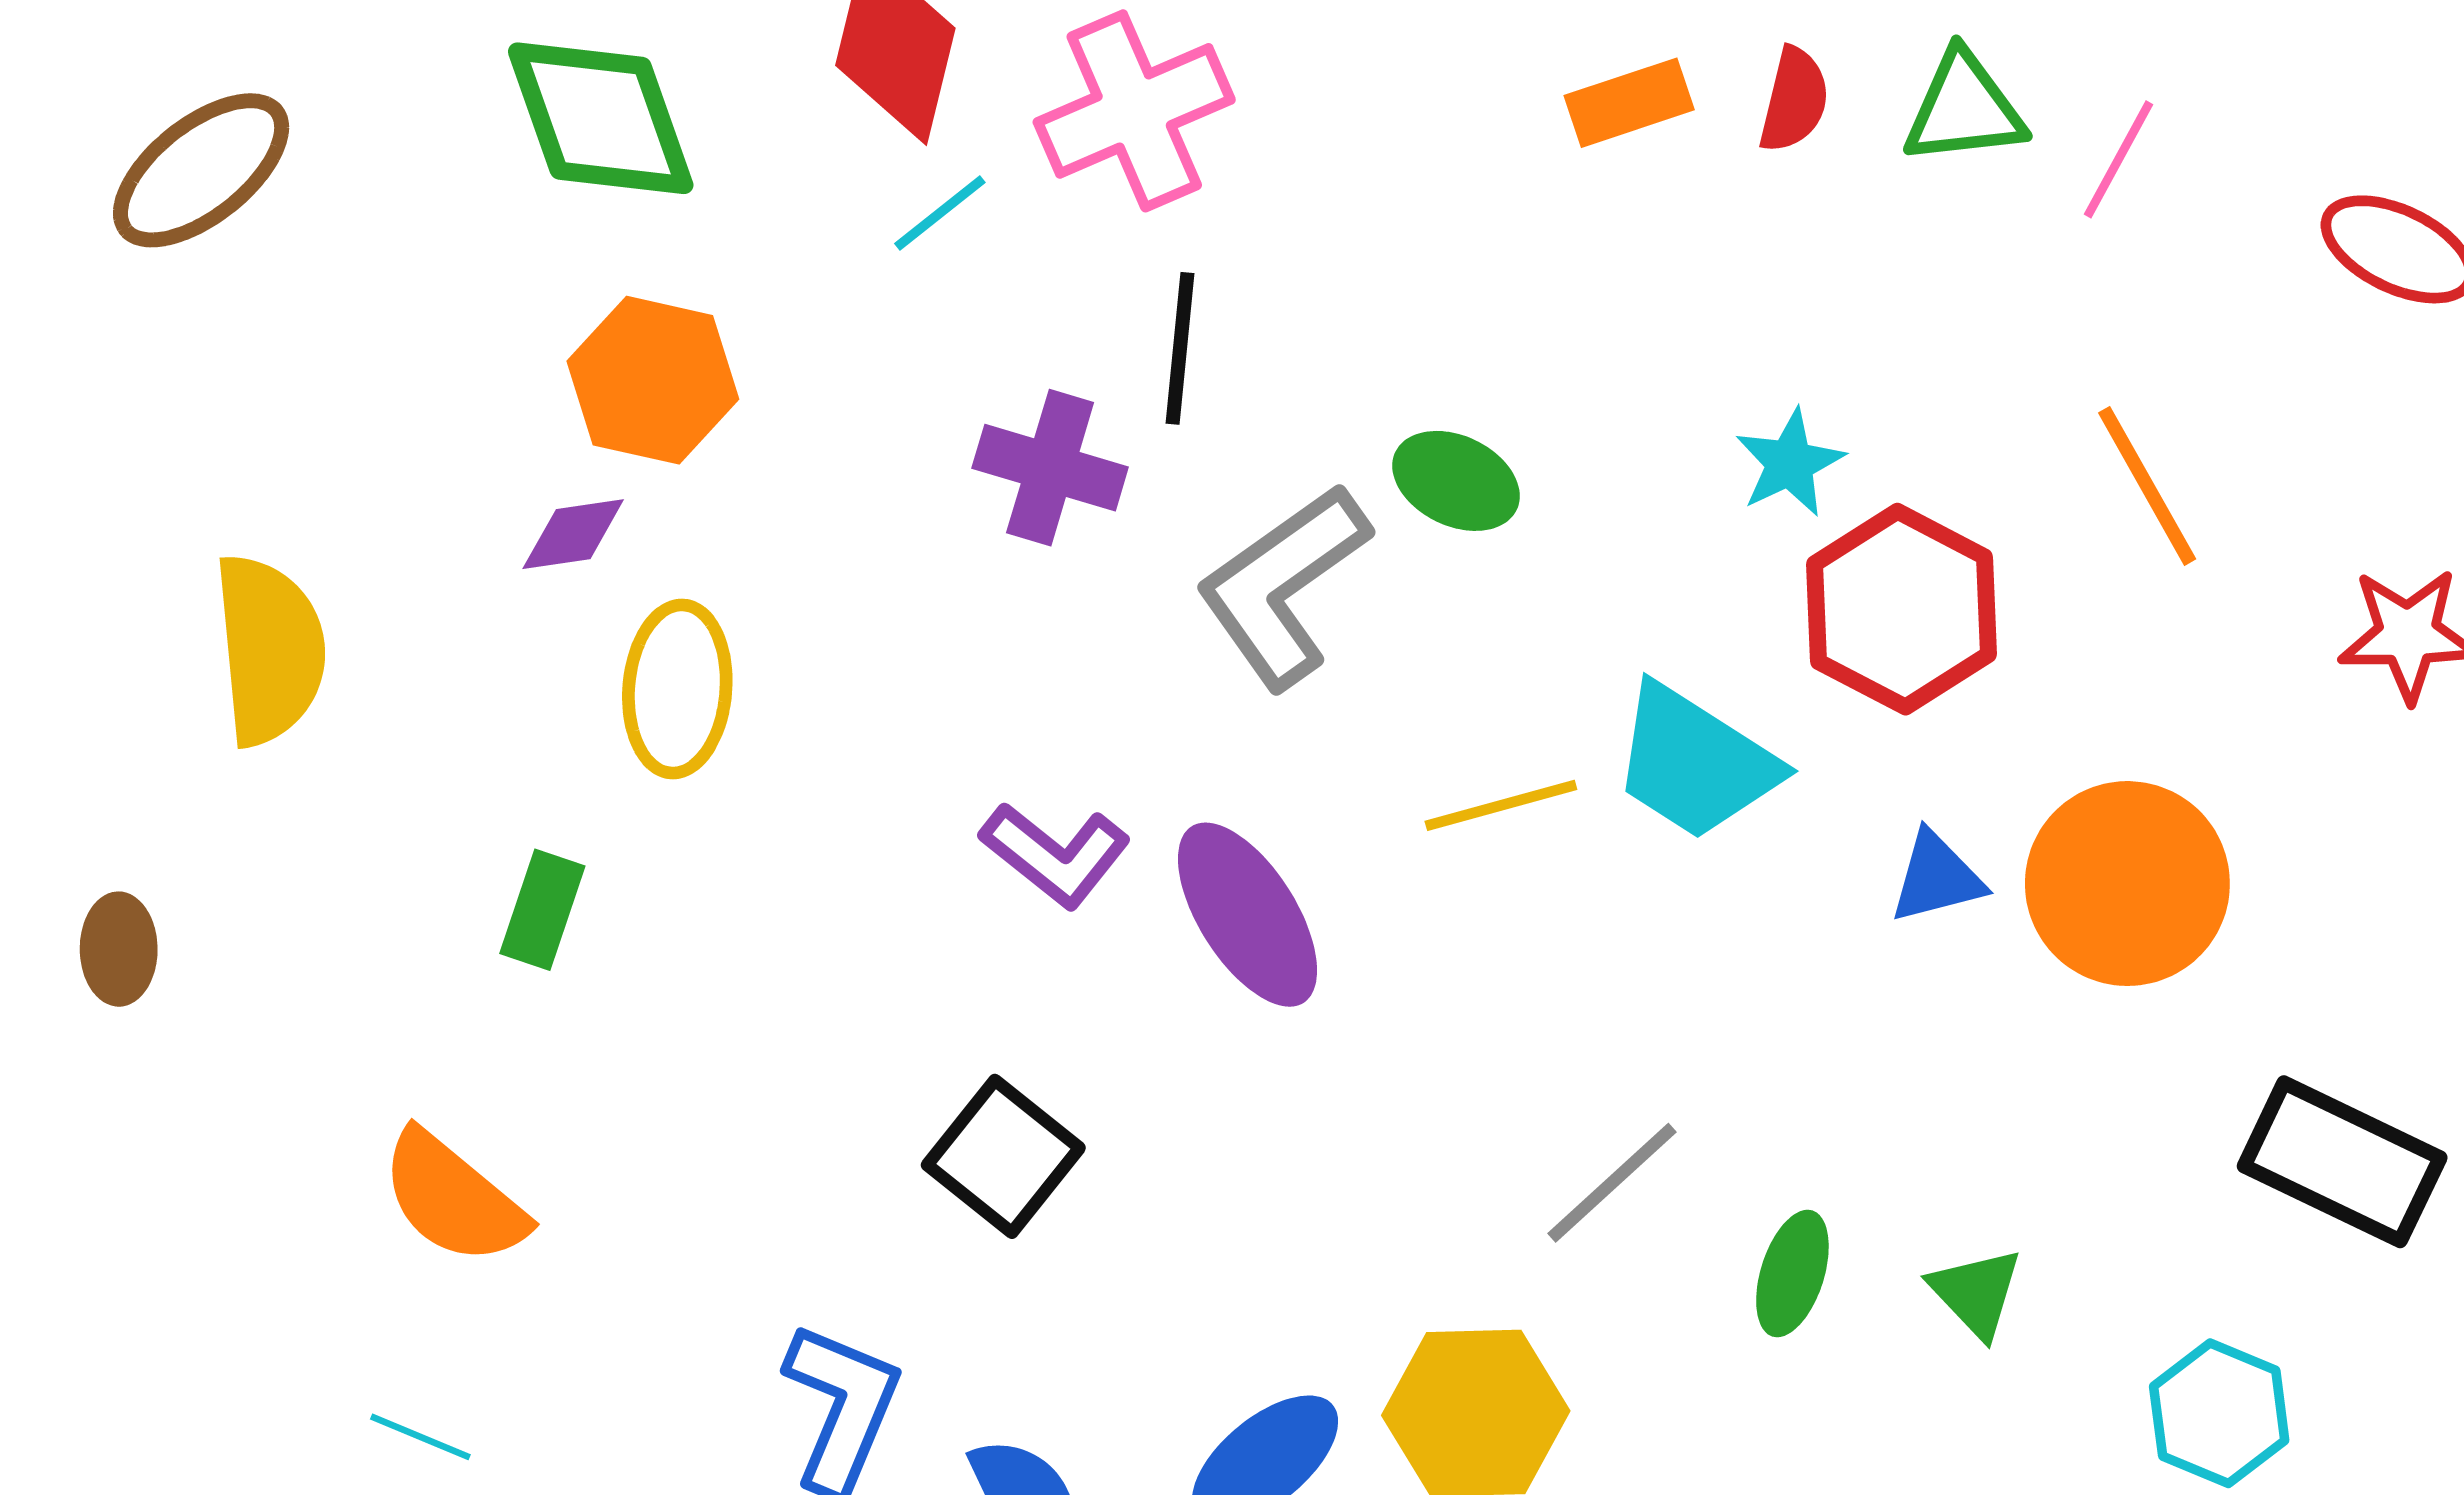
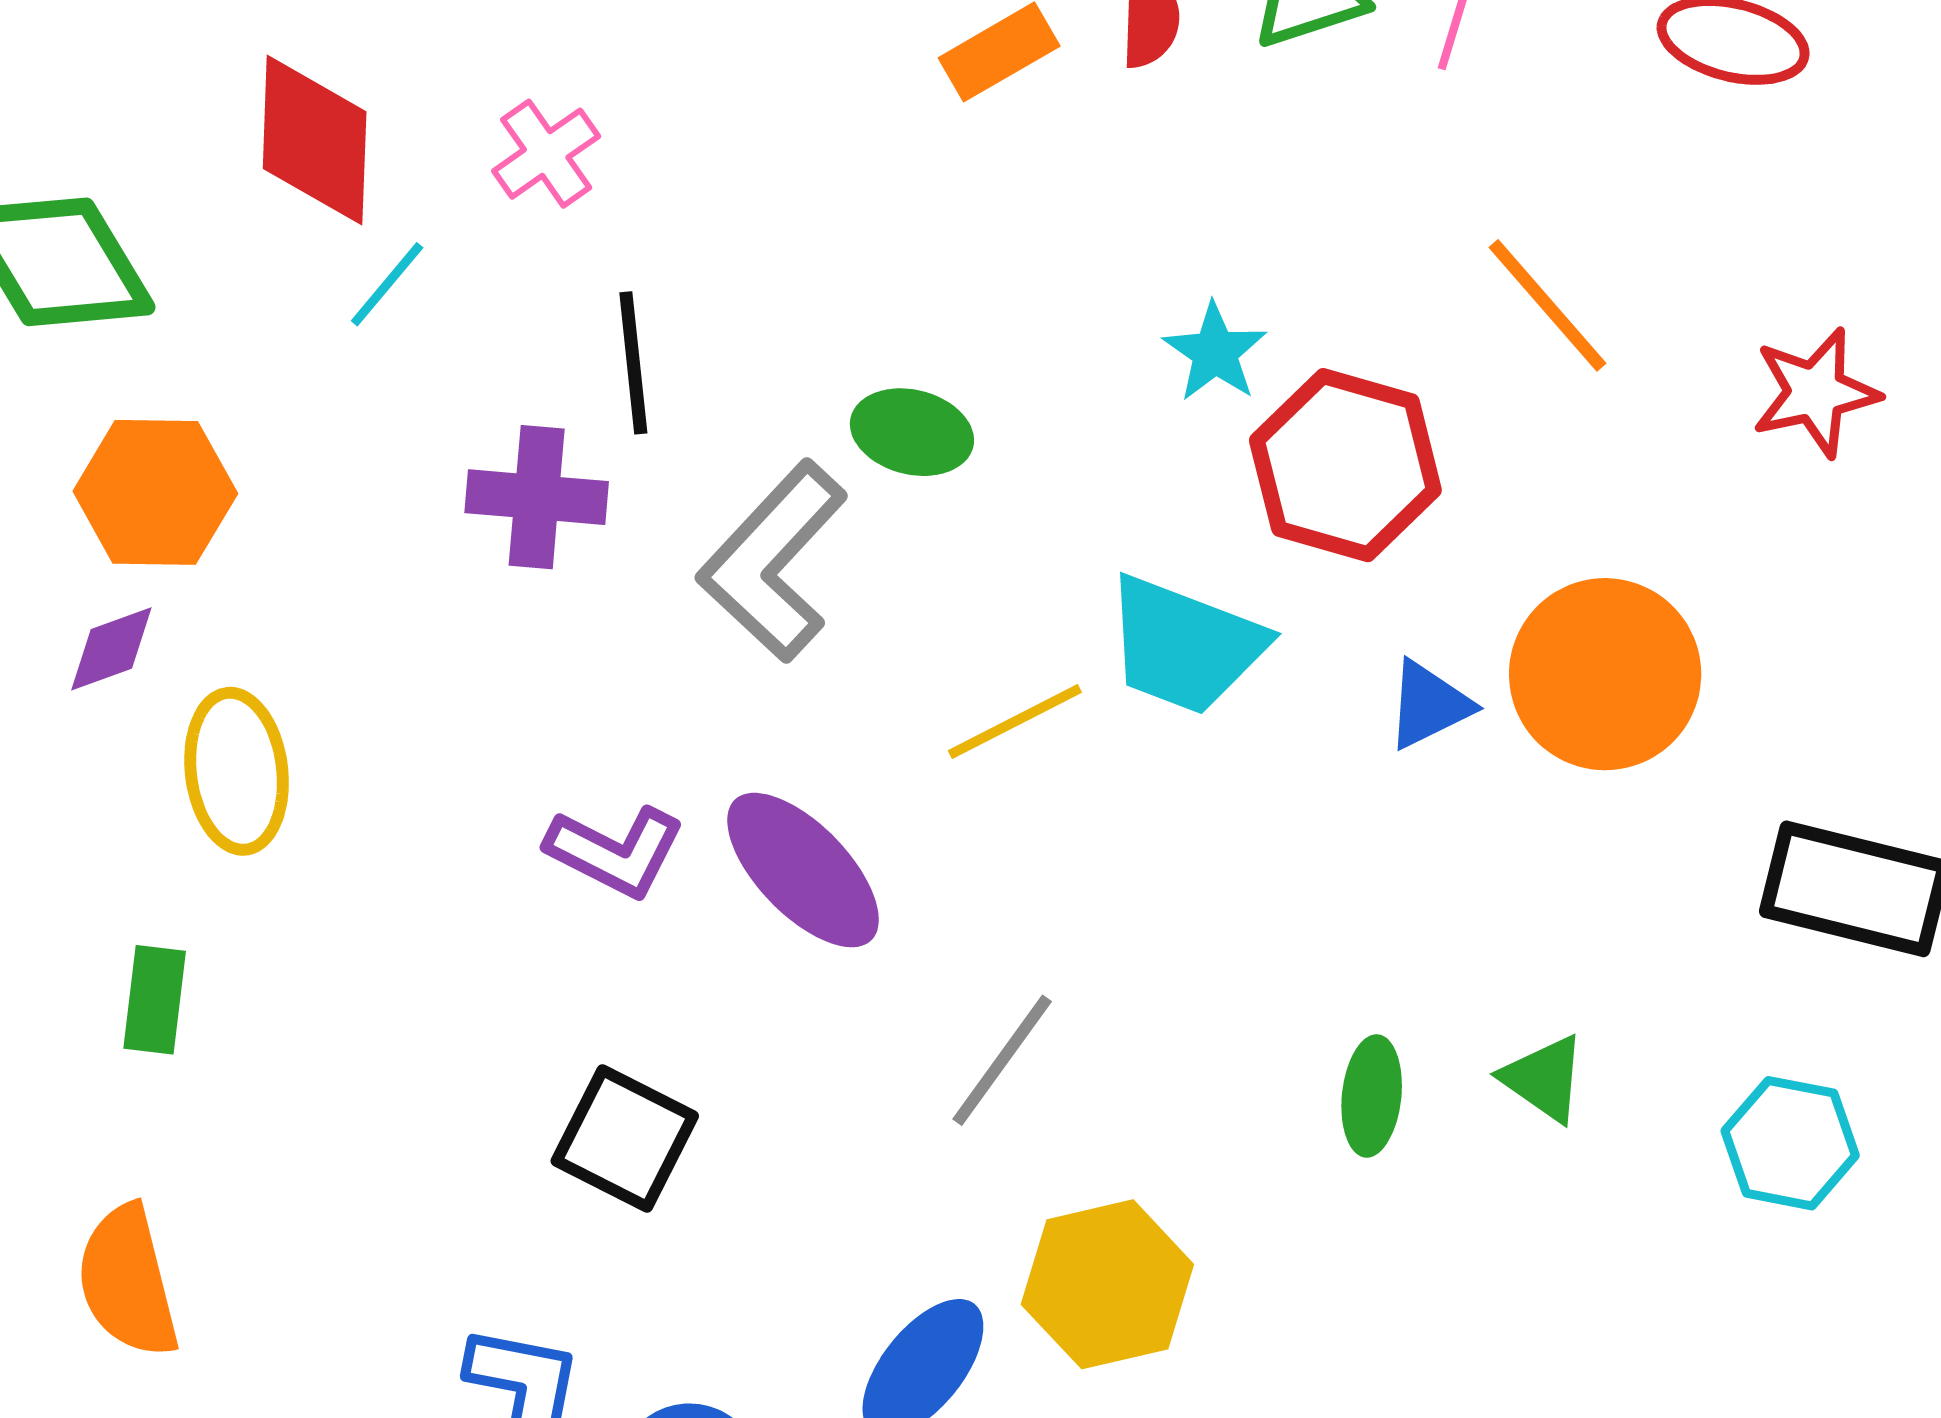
pink cross: (1134, 111) -> (546, 154), size x0.6
gray line: (1612, 1183) -> (1002, 1060), moved
orange semicircle: (453, 1198) -> (128, 1281), turned 48

